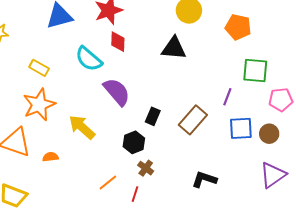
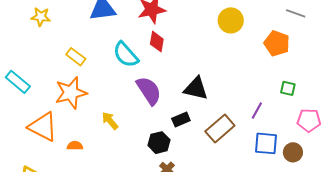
black triangle: (174, 48) -> (196, 89), moved
green square: (255, 70) -> (288, 88), size x0.6
black rectangle: (153, 116) -> (181, 120), turned 36
yellow arrow: (82, 127) -> (110, 121), size x0.7

